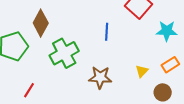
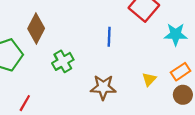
green cross: (64, 53) -> (63, 61), size x0.7
brown circle: (163, 92) -> (183, 95), moved

